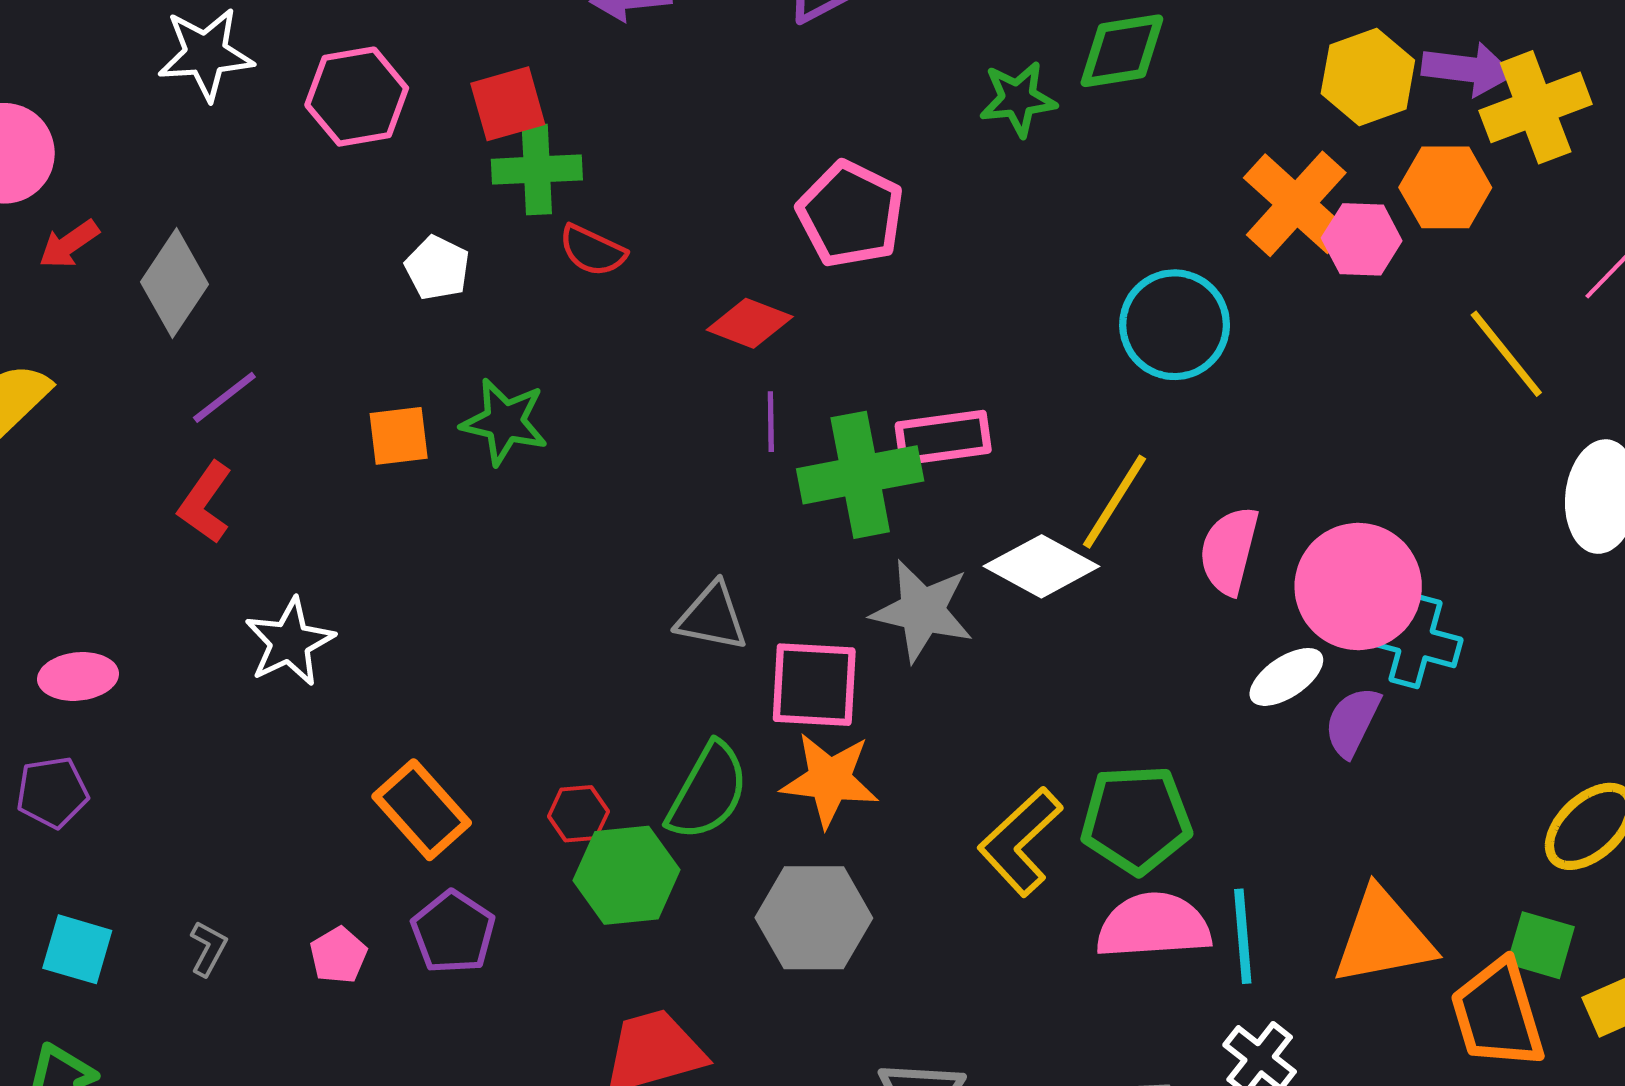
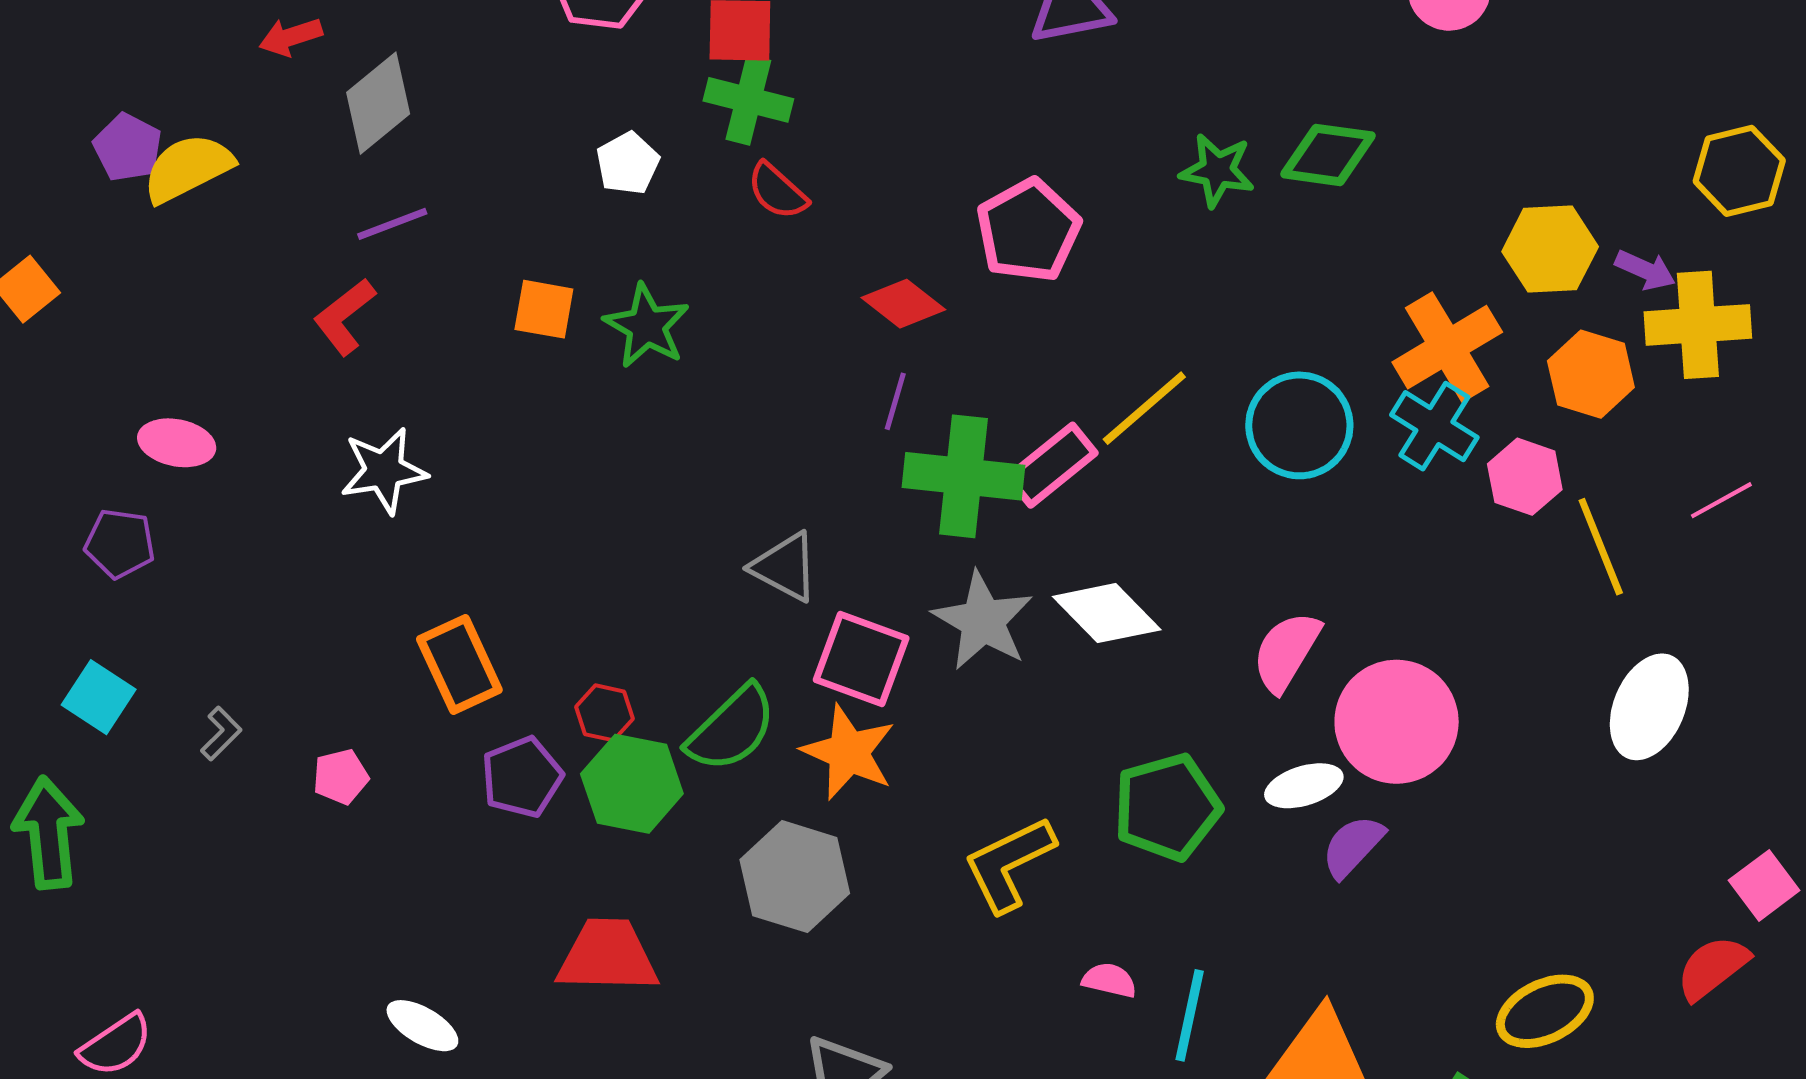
purple arrow: (1468, 69) -> (1645, 270), size x0.7
pink hexagon: (1362, 239) -> (1525, 477), moved
pink rectangle: (943, 438) -> (1052, 465), turned -48
yellow line: (1115, 502) -> (1144, 408), moved
cyan cross: (1415, 641) -> (1434, 426), moved
green pentagon: (1136, 819) -> (1167, 807), moved, turned -30
pink semicircle: (1153, 926) -> (1109, 980), size x0.5
purple pentagon: (453, 932) -> (522, 777), moved

